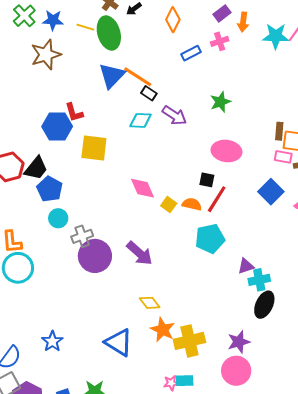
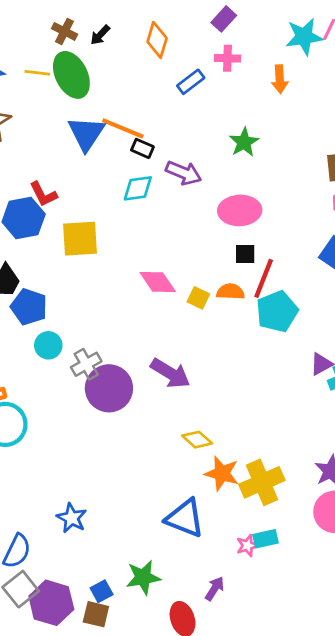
orange arrow: (243, 22) -> (280, 79), moved
pink cross: (220, 41) -> (228, 58), turned 30
pink ellipse: (226, 151) -> (240, 210), moved
cyan pentagon: (210, 239) -> (277, 312), moved
blue triangle: (119, 342) -> (185, 518), moved

